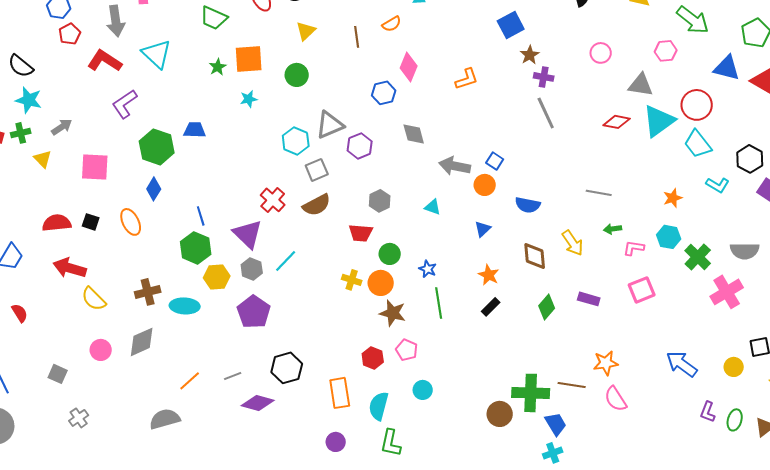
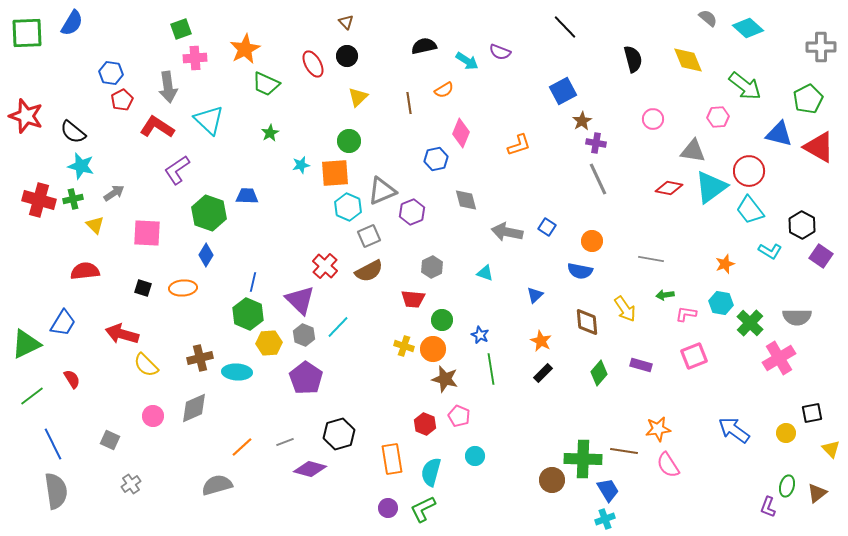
orange square: (249, 59) -> (335, 173), moved
orange circle: (485, 185) -> (592, 241), moved
blue line: (201, 216) -> (253, 282), turned 30
orange ellipse: (131, 222) -> (183, 288), turned -68
red semicircle: (57, 223) -> (85, 271), moved
purple L-shape: (708, 412) -> (768, 507), moved
green L-shape: (391, 443) -> (423, 509), moved, turned 52

